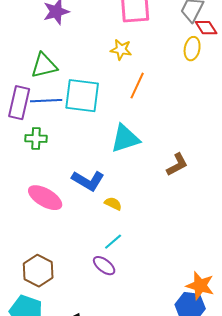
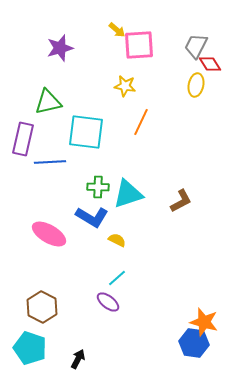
blue line: (46, 101) -> (50, 162), moved
green cross: (36, 139) -> (98, 187), moved
cyan triangle: (125, 139) -> (128, 194), moved

